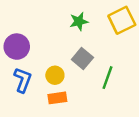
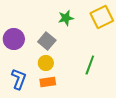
gray square: (82, 58) -> (47, 41), moved
blue L-shape: (23, 80) -> (19, 79), moved

